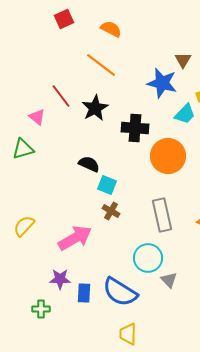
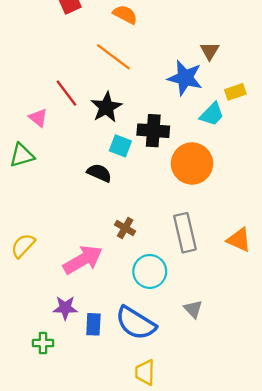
cyan square: (107, 185) -> (120, 146), moved
cyan circle: (148, 258) -> (150, 271), moved

